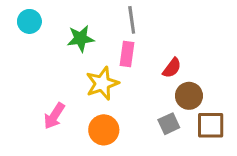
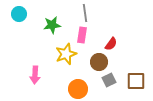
brown circle: (189, 96) -> (99, 62), moved
pink arrow: (54, 116) -> (35, 75), turned -30
orange circle: (104, 130) -> (78, 89), moved

